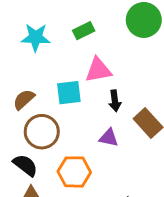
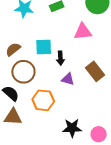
pink triangle: (98, 70) -> (83, 32), moved
black arrow: (115, 101) -> (60, 58), moved

